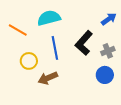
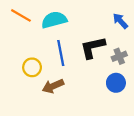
blue arrow: (109, 19) -> (120, 21), turned -98
orange line: (18, 30) -> (21, 15), moved
black L-shape: (84, 43) -> (93, 47), turned 35

